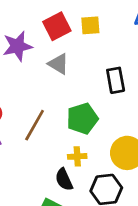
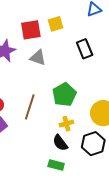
red square: (57, 26) -> (31, 30), turned 30
black rectangle: (116, 80) -> (85, 49), moved

